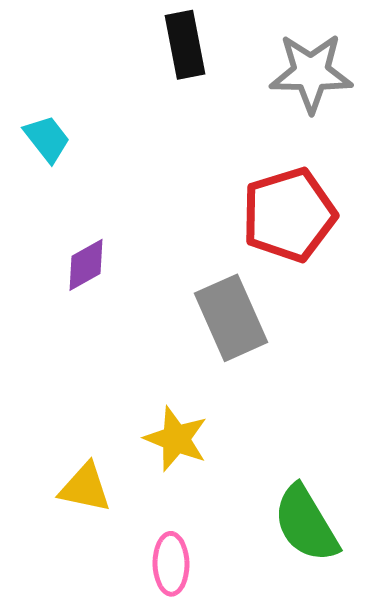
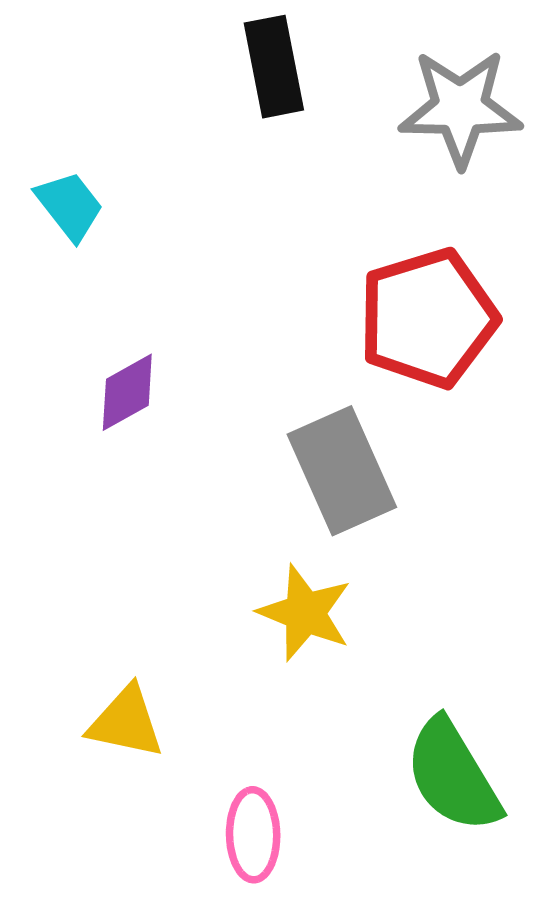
yellow star: (176, 439) -> (305, 613), moved

